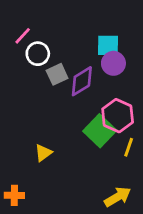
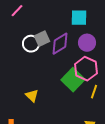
white circle: (38, 54) -> (31, 44), moved
purple circle: (113, 63) -> (87, 43), moved
yellow triangle: (43, 153) -> (32, 96), turned -40

